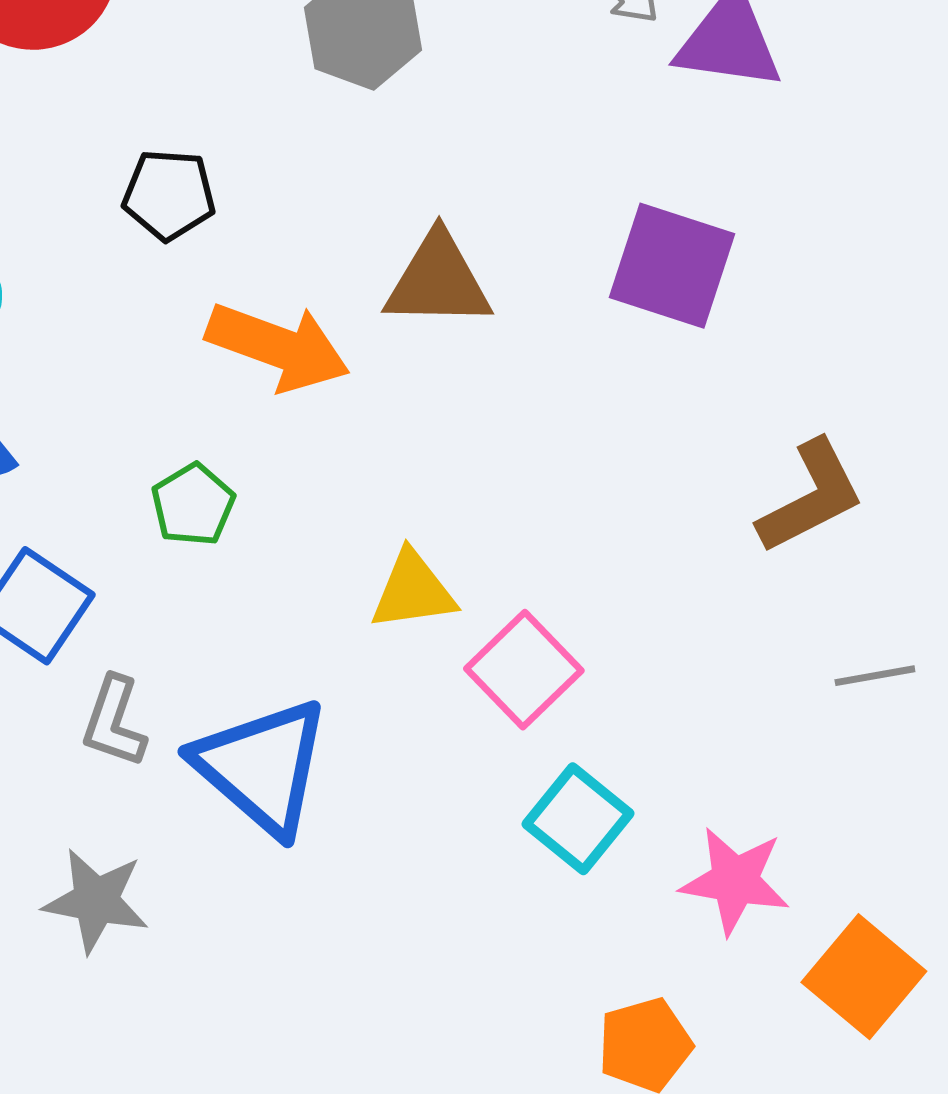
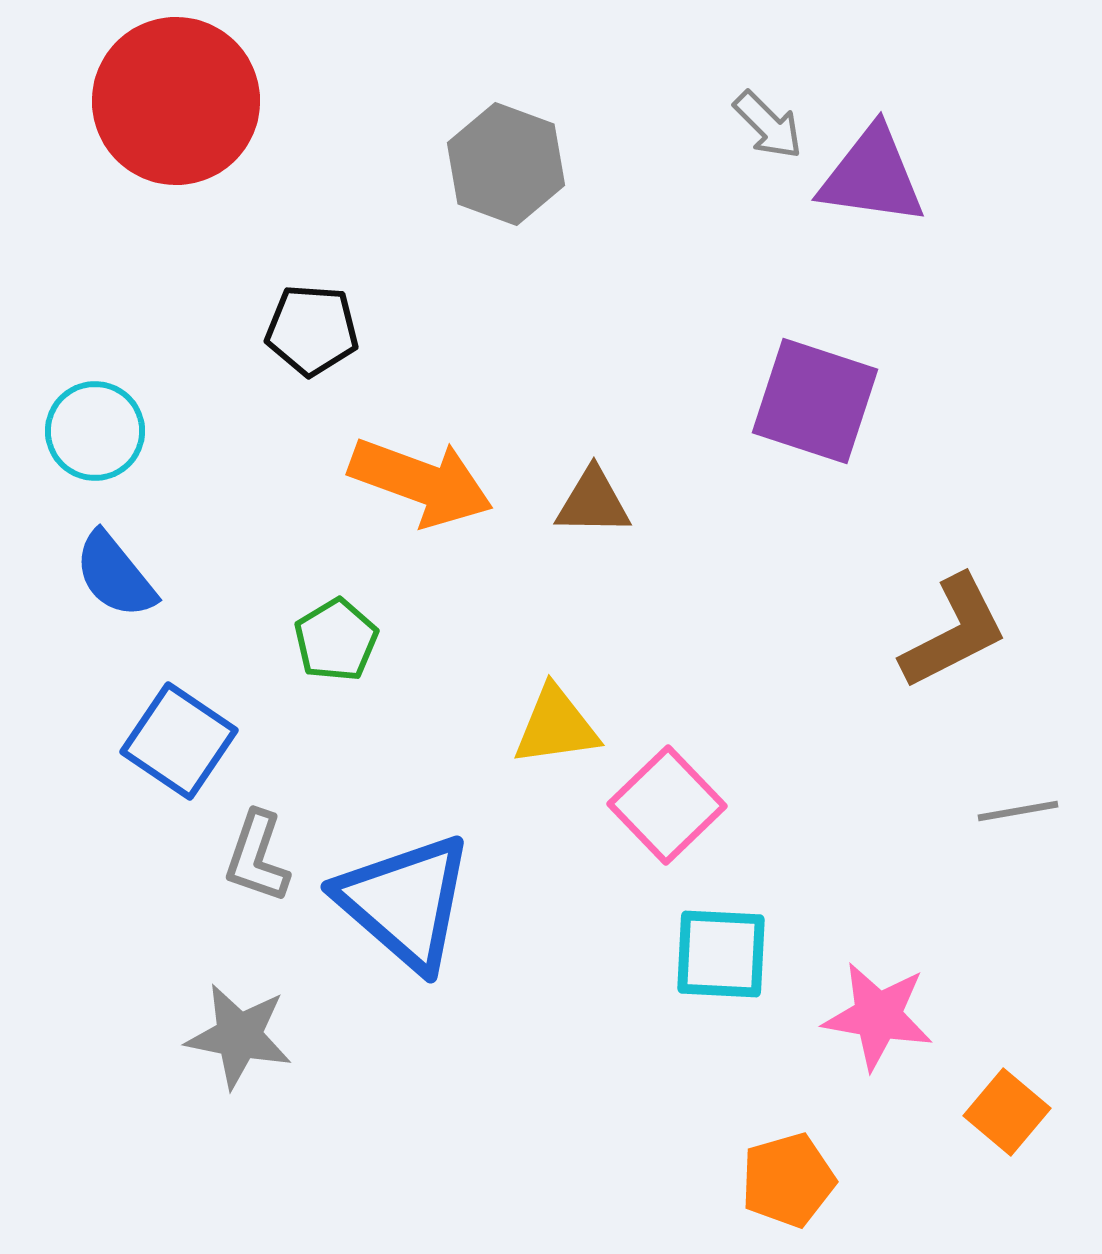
brown triangle: (438, 281) -> (593, 502), moved, size x0.7
cyan square: (578, 819) -> (721, 954), turned -36
orange square: (864, 977) -> (1007, 1112), size x0.7

